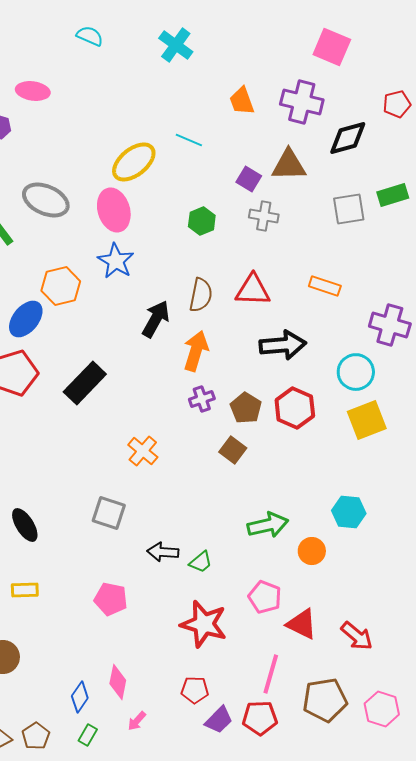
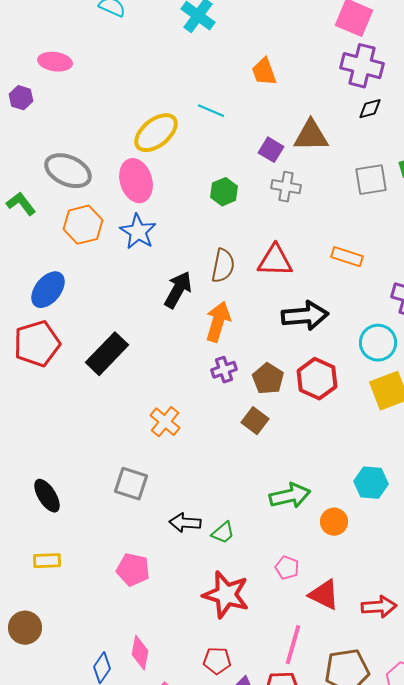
purple cross: (302, 102) -> (362, 66), moved
black diamond: (348, 138) -> (370, 109), size x0.6
orange hexagon: (61, 286) -> (83, 225), moved
pink pentagon: (265, 597) -> (287, 568), size x0.7
red arrow: (357, 636) -> (379, 607), turned -44

